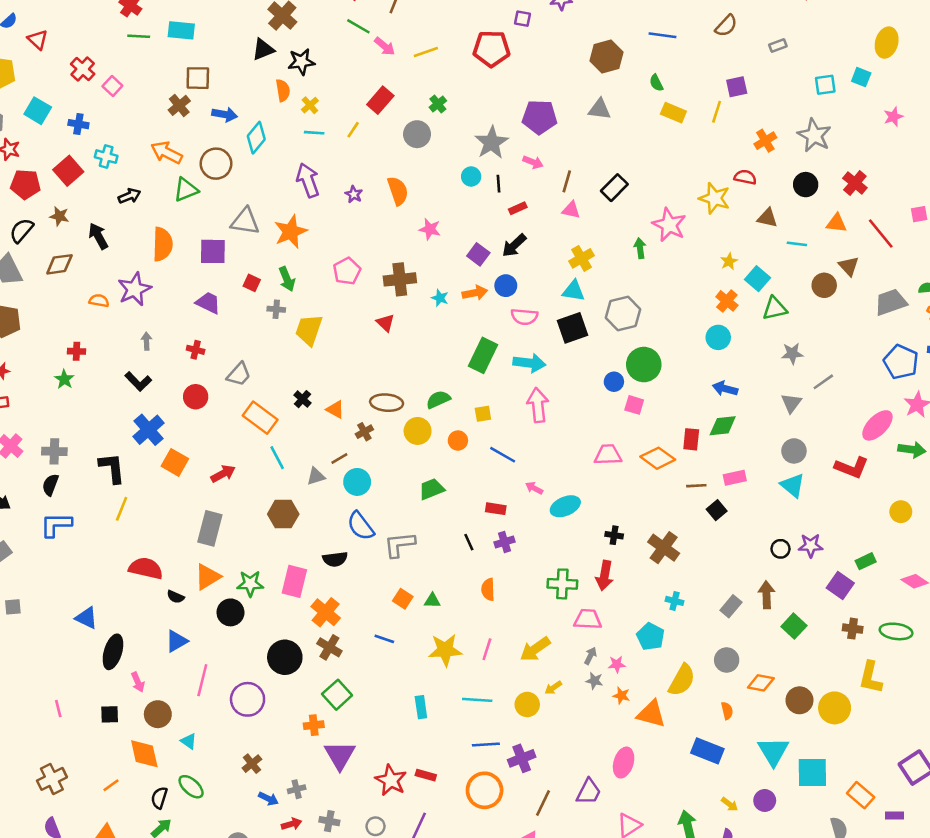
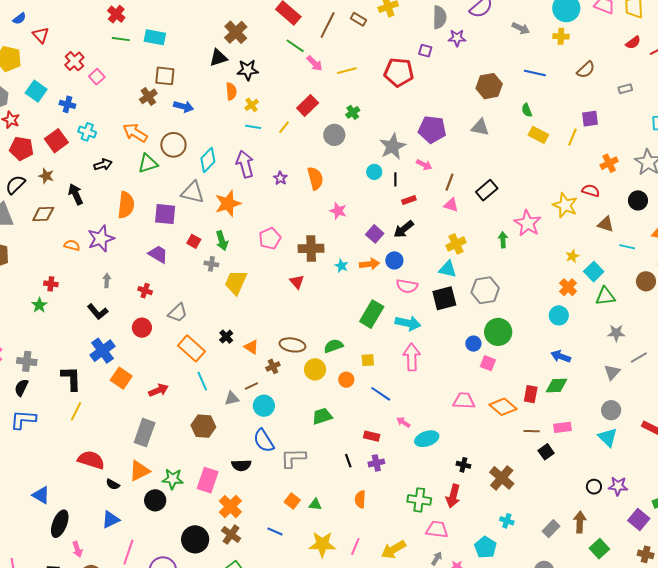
cyan diamond: (256, 138) -> (208, 160), moved

